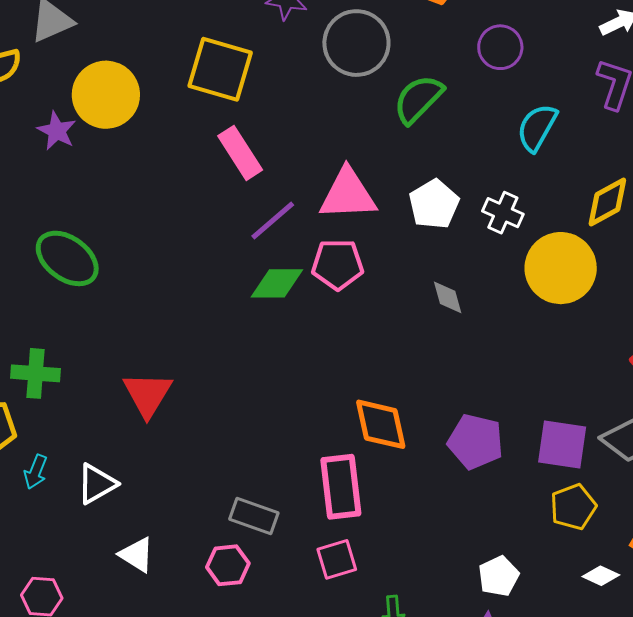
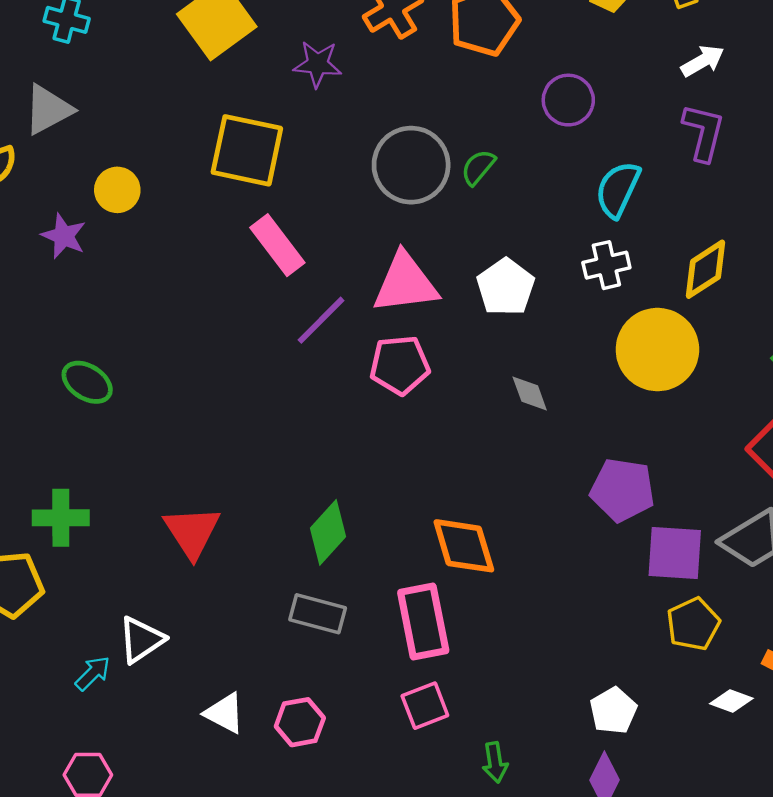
gray circle: (356, 43) -> (411, 165), moved
yellow circle: (106, 95) -> (117, 190), size x0.6
green semicircle: (418, 99) -> (478, 167), size x0.6
white cross: (503, 213) -> (606, 265), moved, turned -33
green ellipse: (67, 258) -> (87, 382), size x0.7
green diamond: (277, 283) -> (328, 532), moved, turned -44
purple pentagon: (476, 442) -> (623, 490), moved
cyan arrow: (36, 472) -> (93, 673), moved, turned -152
gray rectangle: (254, 516) -> (318, 614), moved
white triangle: (137, 555) -> (225, 713), moved

